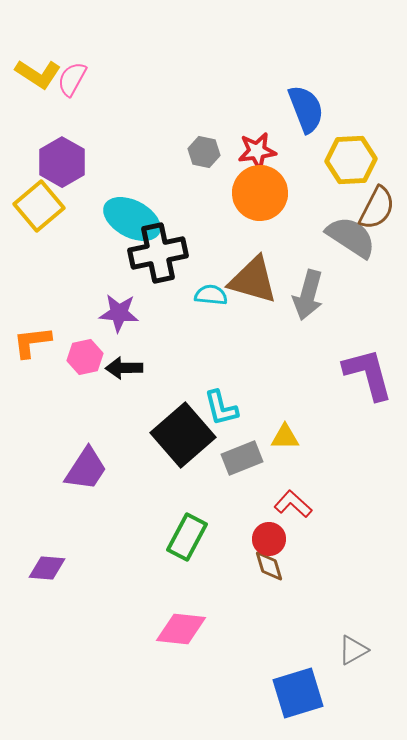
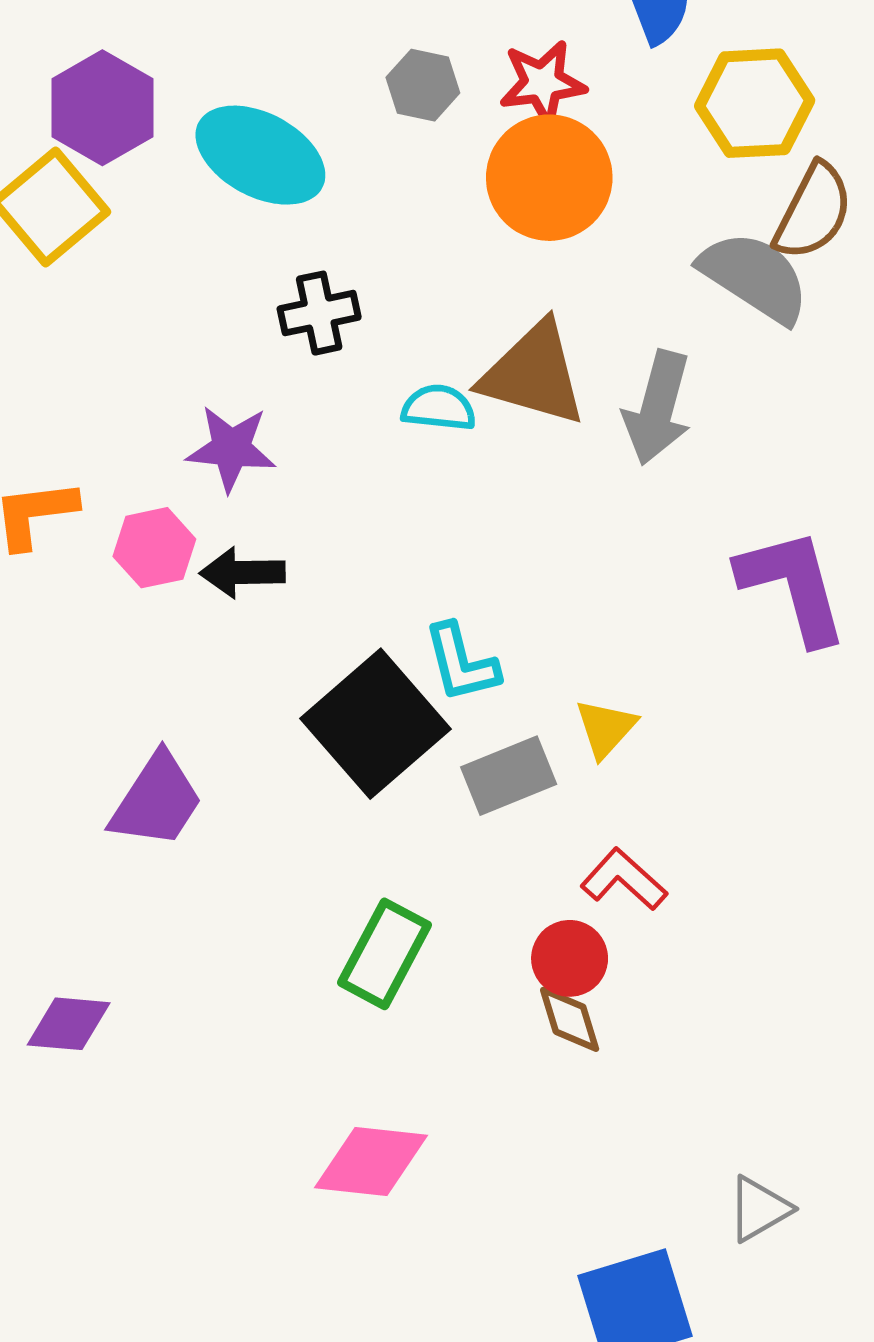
cyan ellipse: (132, 219) -> (260, 155), moved
black cross: (158, 253) -> (319, 313), size x0.6
yellow triangle: (285, 437) -> (606, 728), turned -48

